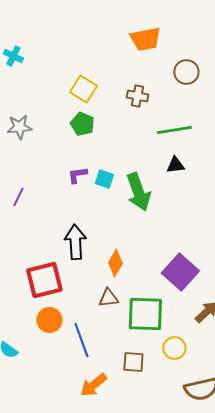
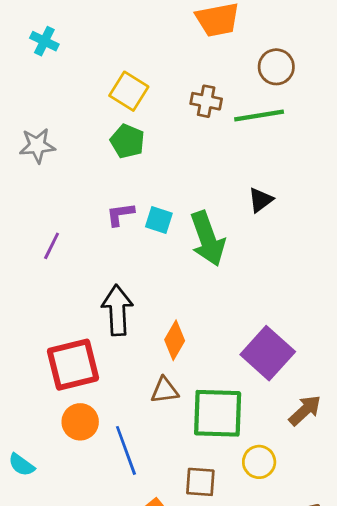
cyan cross: (13, 56) -> (44, 41), moved
green line: (174, 130) -> (259, 116), moved
black triangle: (175, 165) -> (261, 200), turned -30
purple line: (18, 197) -> (52, 246), moved

